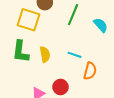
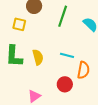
yellow square: (28, 20) -> (19, 24), size x0.6
red circle: (61, 87) -> (65, 84), moved

